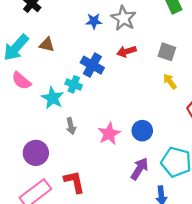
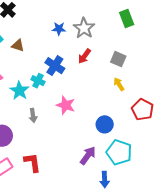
red arrow: (126, 51) -> (84, 56), turned -42
blue circle: (142, 131) -> (105, 124), moved
pink star: (109, 134) -> (66, 105), moved, turned -30

